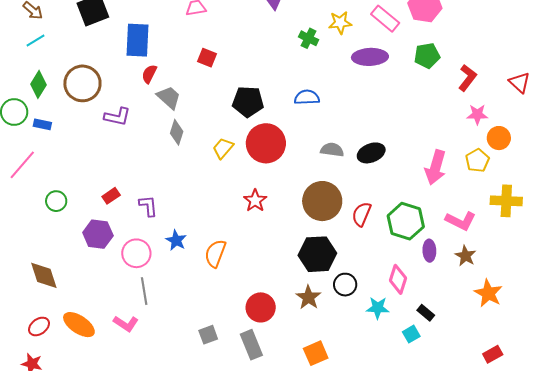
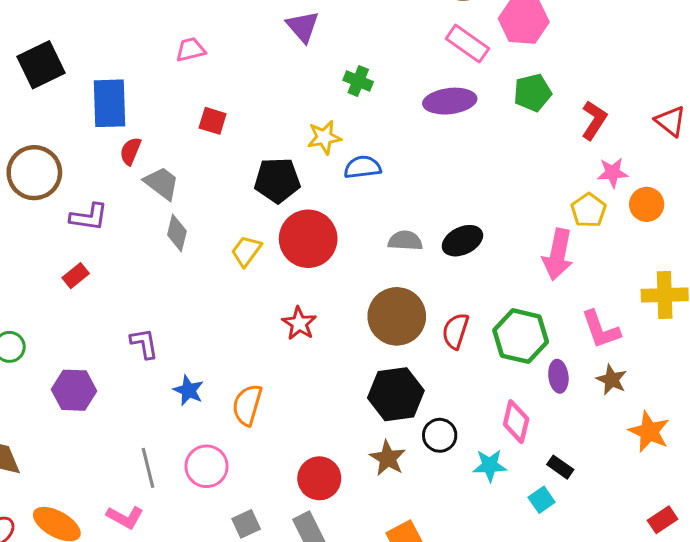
yellow star: (340, 23) -> (324, 137), moved
yellow pentagon: (477, 161) -> (589, 210), moved
red rectangle: (111, 196) -> (76, 276), moved
pink L-shape: (461, 221) -> (601, 329), turned 48
pink circle: (136, 253) -> (207, 466), moved

